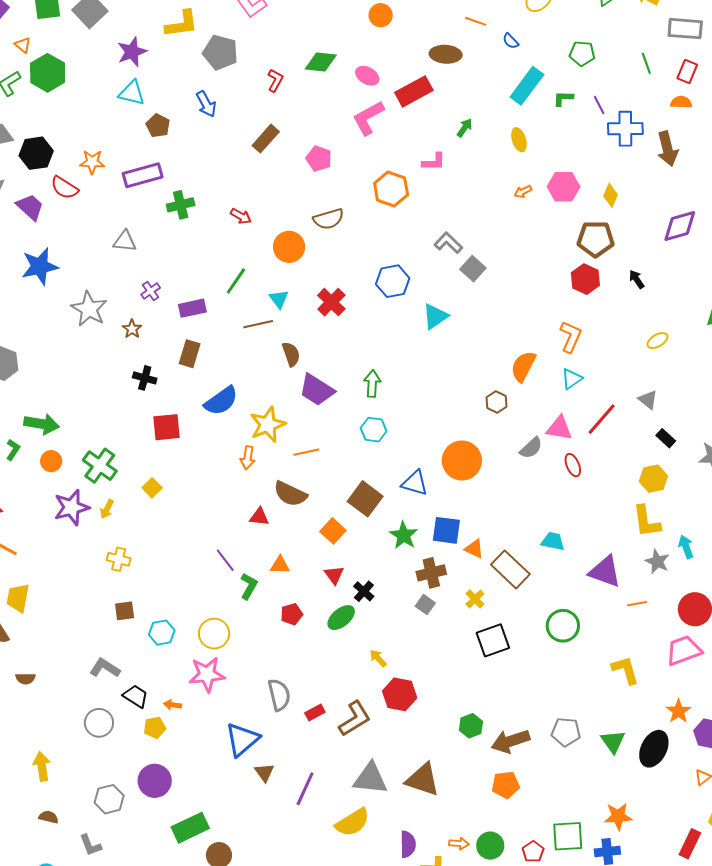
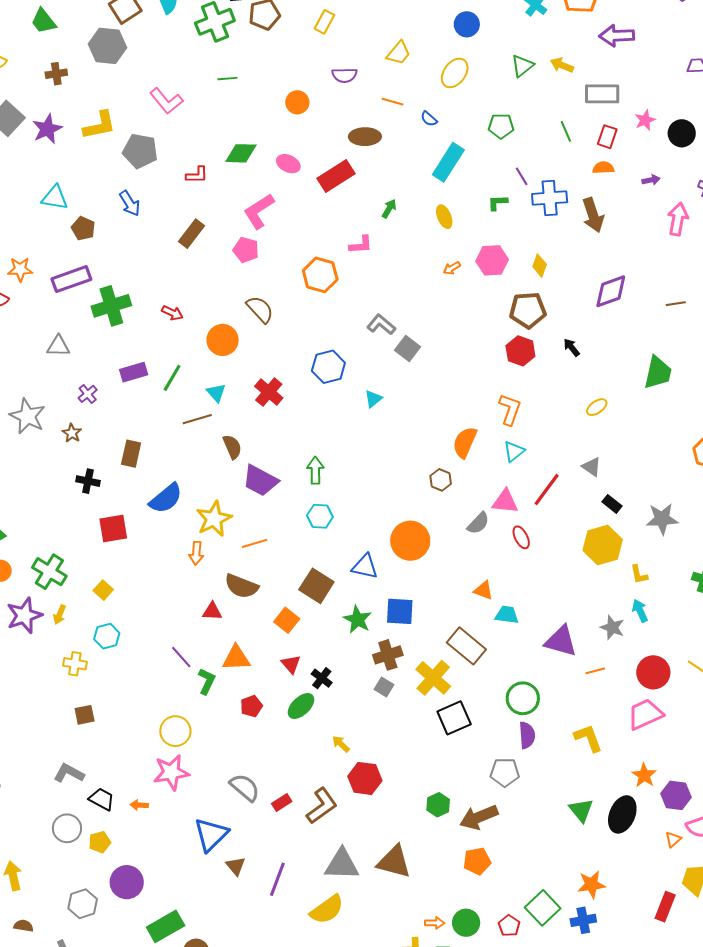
purple star: (132, 52) -> (47, 129), moved
red L-shape: (275, 80) -> (197, 175), turned 65
green L-shape: (563, 98) -> (498, 203), moved
pink L-shape: (368, 118) -> (259, 211), moved
green cross: (181, 205) -> (111, 306), size x1.4
brown semicircle: (329, 219) -> (260, 309), turned -112
purple rectangle: (192, 308) -> (134, 372), moved
cyan triangle: (435, 316) -> (373, 399), size x0.7
yellow hexagon: (653, 479) -> (603, 545), size x1.4
yellow L-shape: (646, 521) -> (639, 574), moved, size x0.6
orange triangle: (474, 549) -> (483, 590), moved
orange triangle: (280, 565) -> (236, 658), size x1.4
yellow cross: (475, 599) -> (433, 678), size x1.8
cyan hexagon: (162, 633) -> (107, 636), moved
gray semicircle: (279, 695) -> (245, 787), turned -32
yellow pentagon: (155, 728) -> (100, 842), moved
gray pentagon: (566, 732) -> (505, 772), moved
green square: (568, 836) -> (543, 908), turned -36
purple semicircle: (408, 844) -> (527, 735), moved

